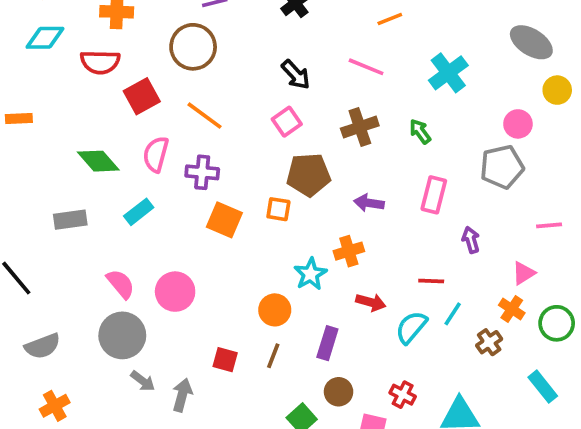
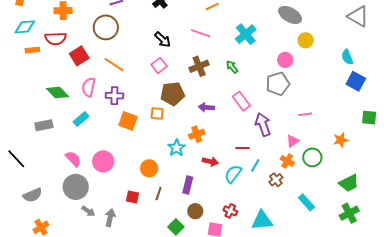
orange rectangle: (19, 118) -> (32, 50), moved
pink rectangle: (434, 195) -> (241, 101), turned -48
purple arrow: (471, 240) -> (263, 124), size x1.6
orange circle: (275, 310) -> (149, 168), moved
green circle: (557, 323) -> (312, 157), moved

